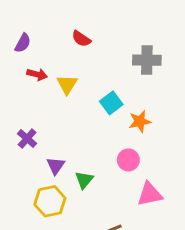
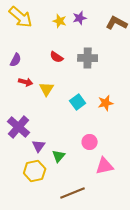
gray cross: (147, 60) -> (88, 58), moved
orange star: (140, 121) -> (106, 103), moved
purple cross: (27, 139) -> (19, 127), size x1.6

